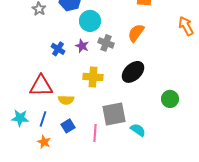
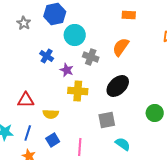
purple star: (82, 46) -> (67, 70), moved
blue cross: (58, 49) -> (47, 56), moved
red triangle: (41, 86) -> (26, 100), size x0.7
gray square: (114, 114) -> (107, 120), moved, size x0.7

